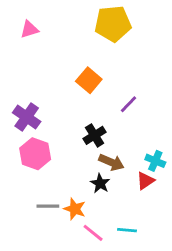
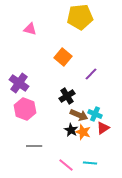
pink triangle: (29, 29) -> (30, 29), moved, turned 32
cyan cross: (155, 161) -> (95, 114), moved
orange star: (75, 209) -> (83, 132), moved

